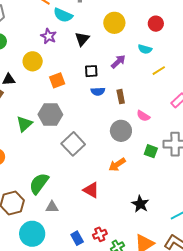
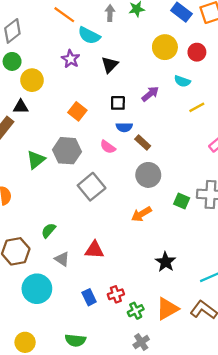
yellow circle: (114, 23) -> (165, 47), moved
yellow circle: (33, 61) -> (32, 80), moved
orange square: (57, 80) -> (77, 111), turned -35
brown rectangle: (121, 97) -> (143, 142), moved, turned -40
pink semicircle: (143, 116) -> (108, 147), moved
green semicircle: (39, 184) -> (49, 230), size x0.6
red triangle: (91, 190) -> (94, 250), moved, turned -30
gray triangle: (52, 207) -> (62, 259), turned 32

